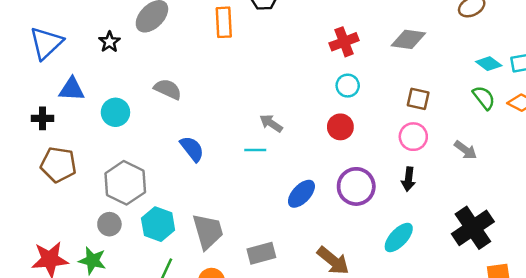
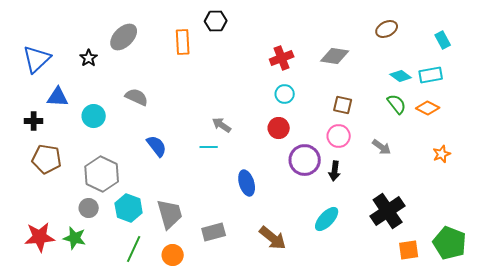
purple circle: (356, 186) -> (305, 160), moved
blue ellipse: (301, 194) -> (247, 183), turned -60

